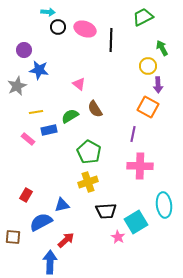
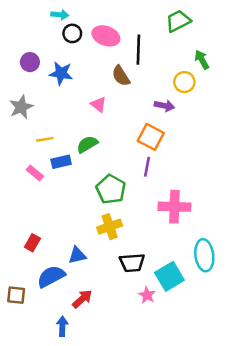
blue star: (39, 70) -> (61, 73), moved
purple arrow: (158, 85) -> (164, 106), moved, turned -77
orange square: (148, 107) -> (151, 137), moved
brown semicircle: (95, 109) -> (121, 76), moved
purple line: (133, 134) -> (147, 167), moved
blue arrow: (50, 262) -> (62, 326), size x0.7

